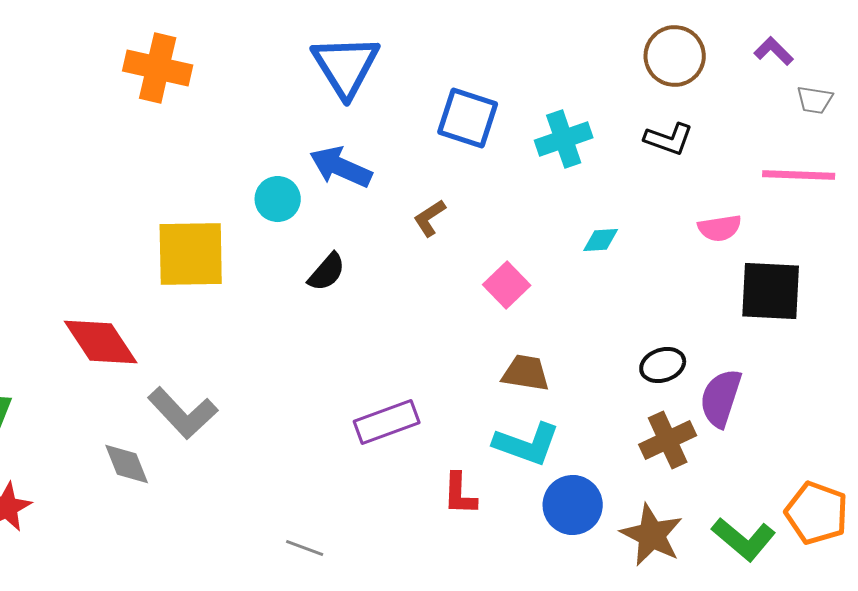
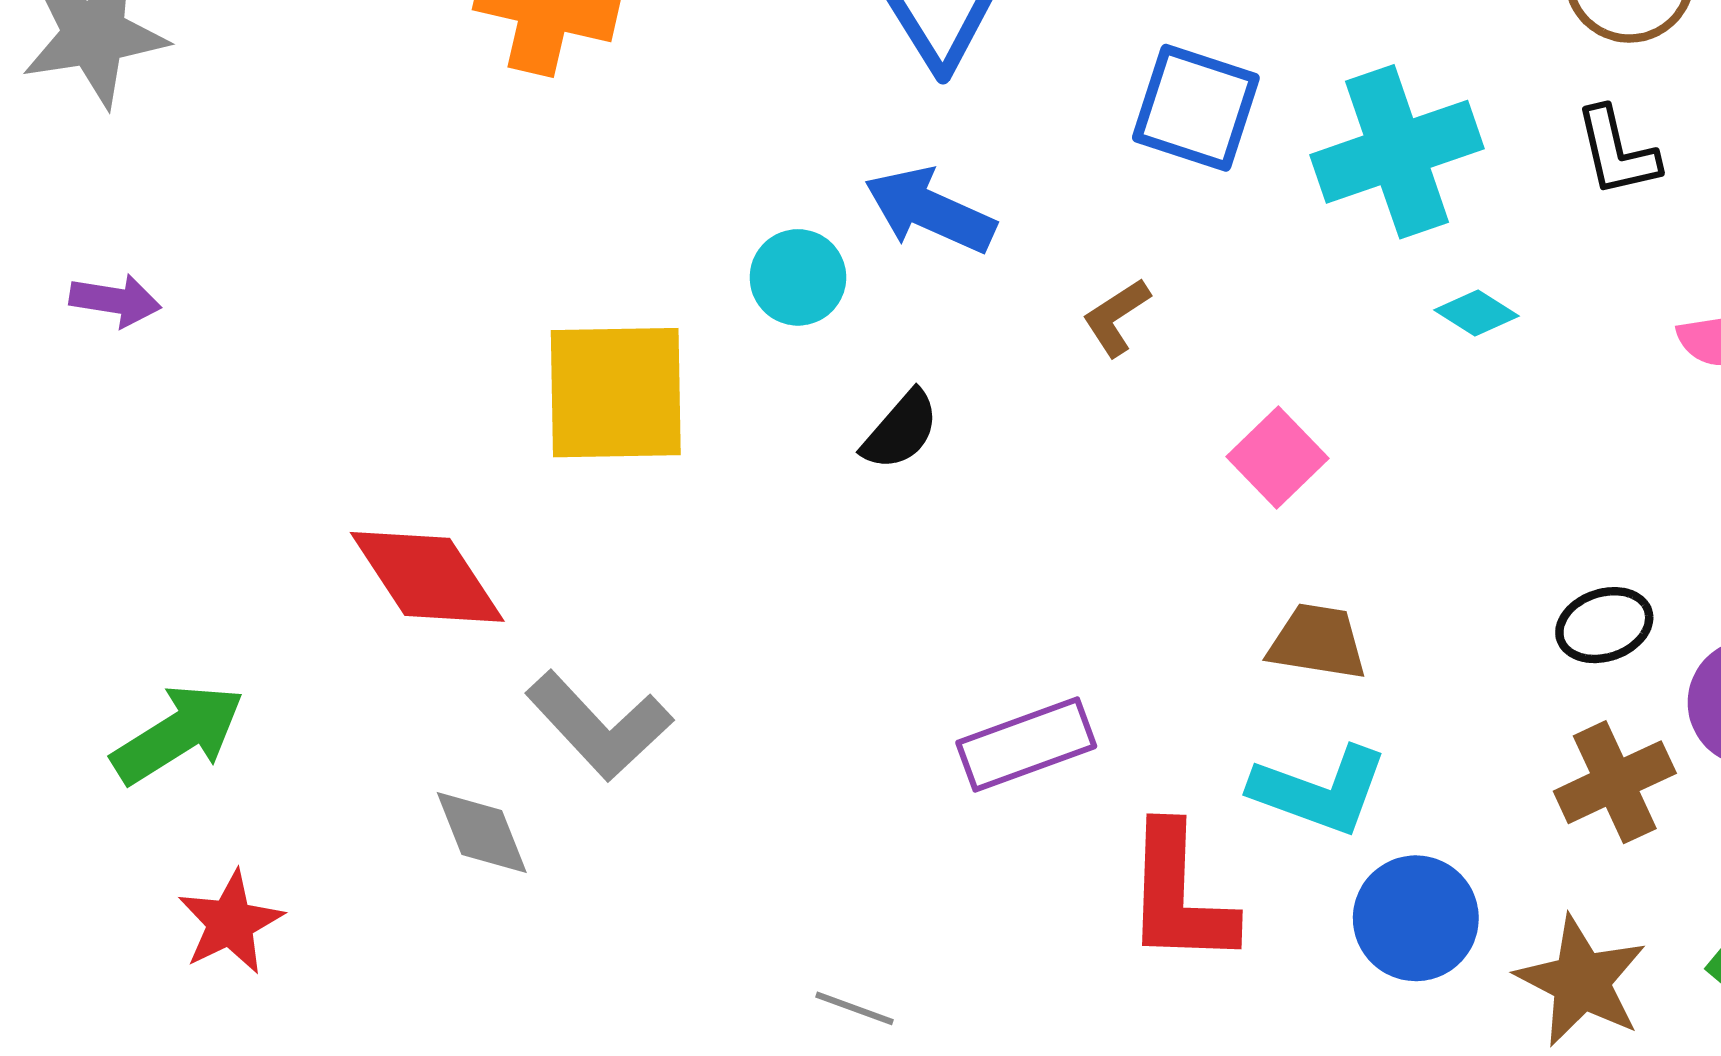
cyan cross: (564, 139) -> (1397, 152), size x1.4
black L-shape: (669, 139) -> (1617, 152), turned 57
cyan diamond: (601, 240) -> (1477, 313), moved, turned 36
red L-shape: (460, 494) -> (1179, 895), size x1.6

